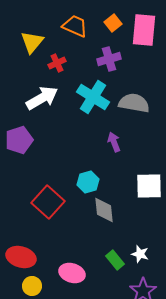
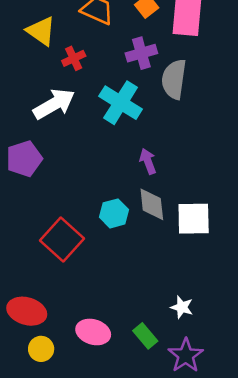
yellow triangle: (32, 42) -> (41, 31), turned -35
gray semicircle: (134, 103) -> (174, 79), moved, turned -92
gray diamond: (104, 210) -> (152, 204), moved
green rectangle: (115, 260) -> (145, 336), moved

